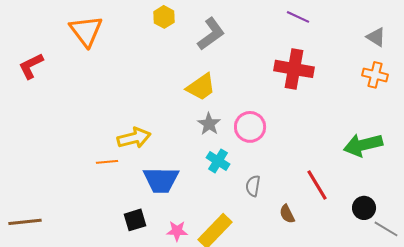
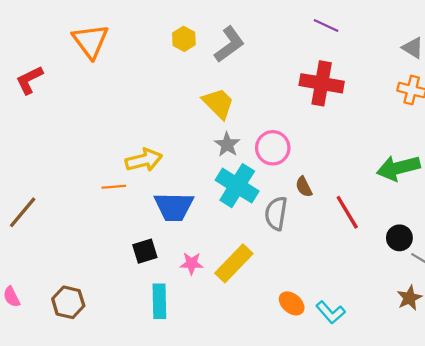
yellow hexagon: (164, 17) -> (184, 39), moved
yellow trapezoid: (201, 87) -> (218, 103), turned -100
cyan cross: (218, 161) -> (237, 186), size x1.6
gray semicircle: (253, 186) -> (276, 213), size x1.4
brown semicircle: (287, 214) -> (304, 187), moved
brown line: (25, 222) -> (23, 212), moved, turned -44

